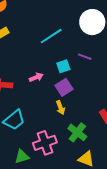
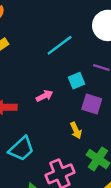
purple square: (64, 87) -> (92, 104), moved, turned -36

